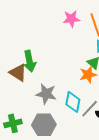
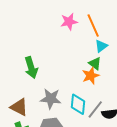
brown triangle: (18, 73) -> (19, 107), moved

